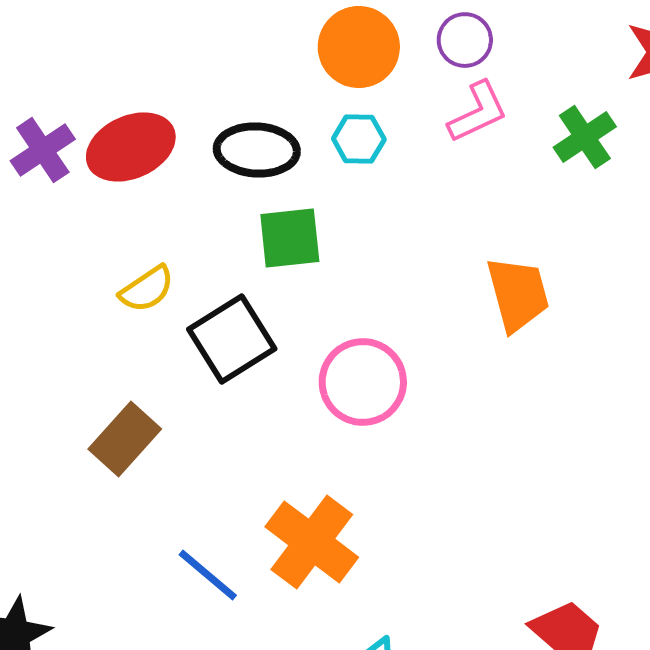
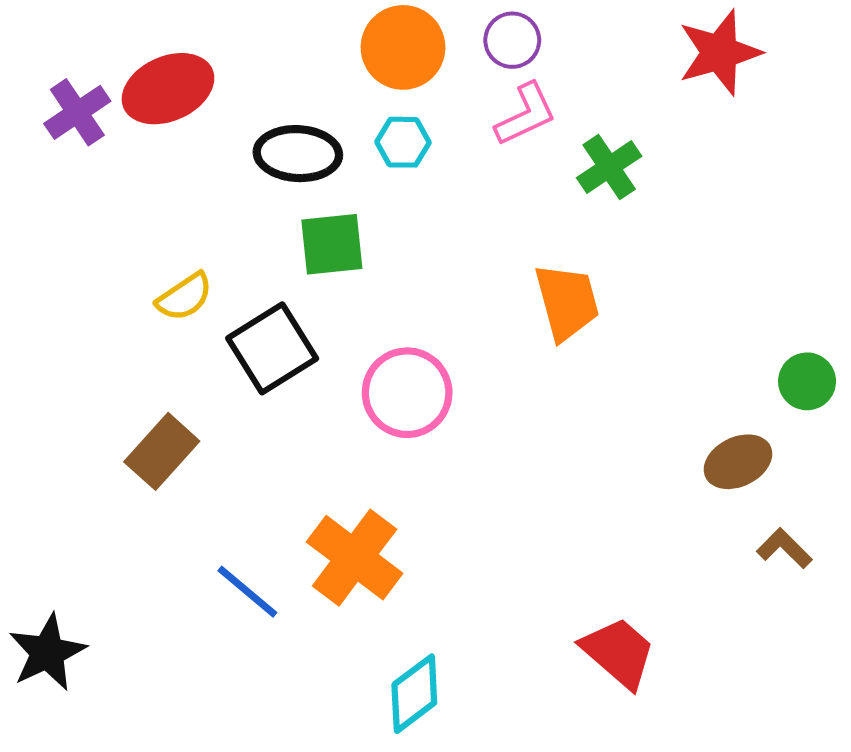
green cross: (585, 137) -> (609, 167), moved
red ellipse: (131, 147) -> (168, 89), moved
purple cross: (43, 150) -> (77, 112), moved

